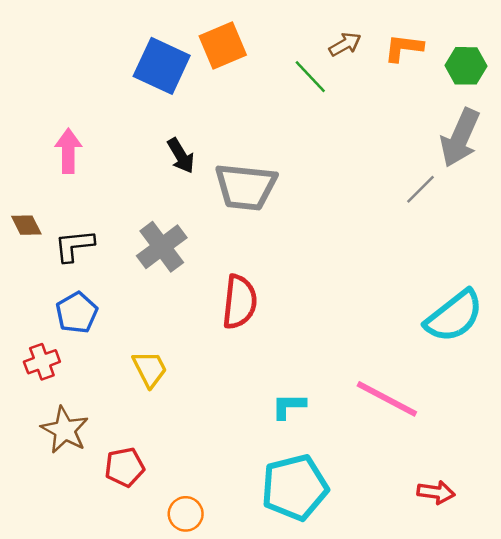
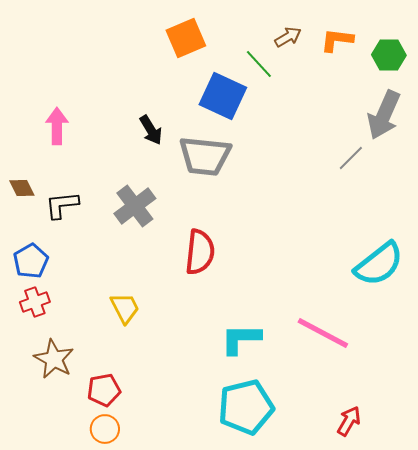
blue square: (162, 66) -> (223, 96), moved
blue pentagon: (77, 313) -> (31, 261), moved
cyan L-shape: (289, 406) -> (241, 339), size x1.4
red arrow: (436, 492) -> (349, 421), moved, turned -68
orange circle: (186, 514) -> (105, 429), moved

